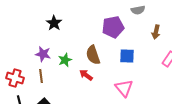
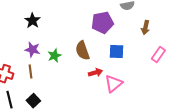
black star: (54, 23) -> (32, 21), moved
red arrow: (86, 75) -> (95, 73), moved, turned 128
pink triangle: (124, 88) -> (113, 84), turned 30

